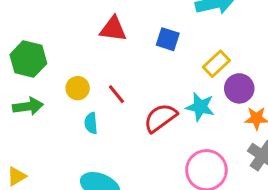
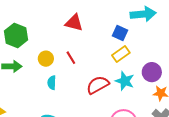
blue square: (168, 39) -> (120, 33), moved
yellow rectangle: (216, 64) -> (121, 54), moved
red line: (116, 94) -> (71, 58), moved

